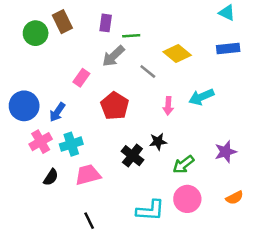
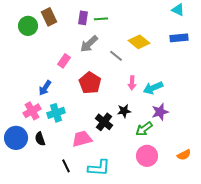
green line: (131, 36) -> (101, 19), moved
cyan arrow: (201, 97) -> (153, 88), moved
blue circle: (24, 106) -> (16, 138), moved
purple star: (226, 152) -> (160, 112), moved
pink trapezoid: (88, 175) -> (82, 139), moved
black semicircle: (51, 177) -> (40, 139), turned 128
cyan L-shape: (150, 210) -> (99, 168), moved
black line: (89, 221) -> (66, 166), moved

